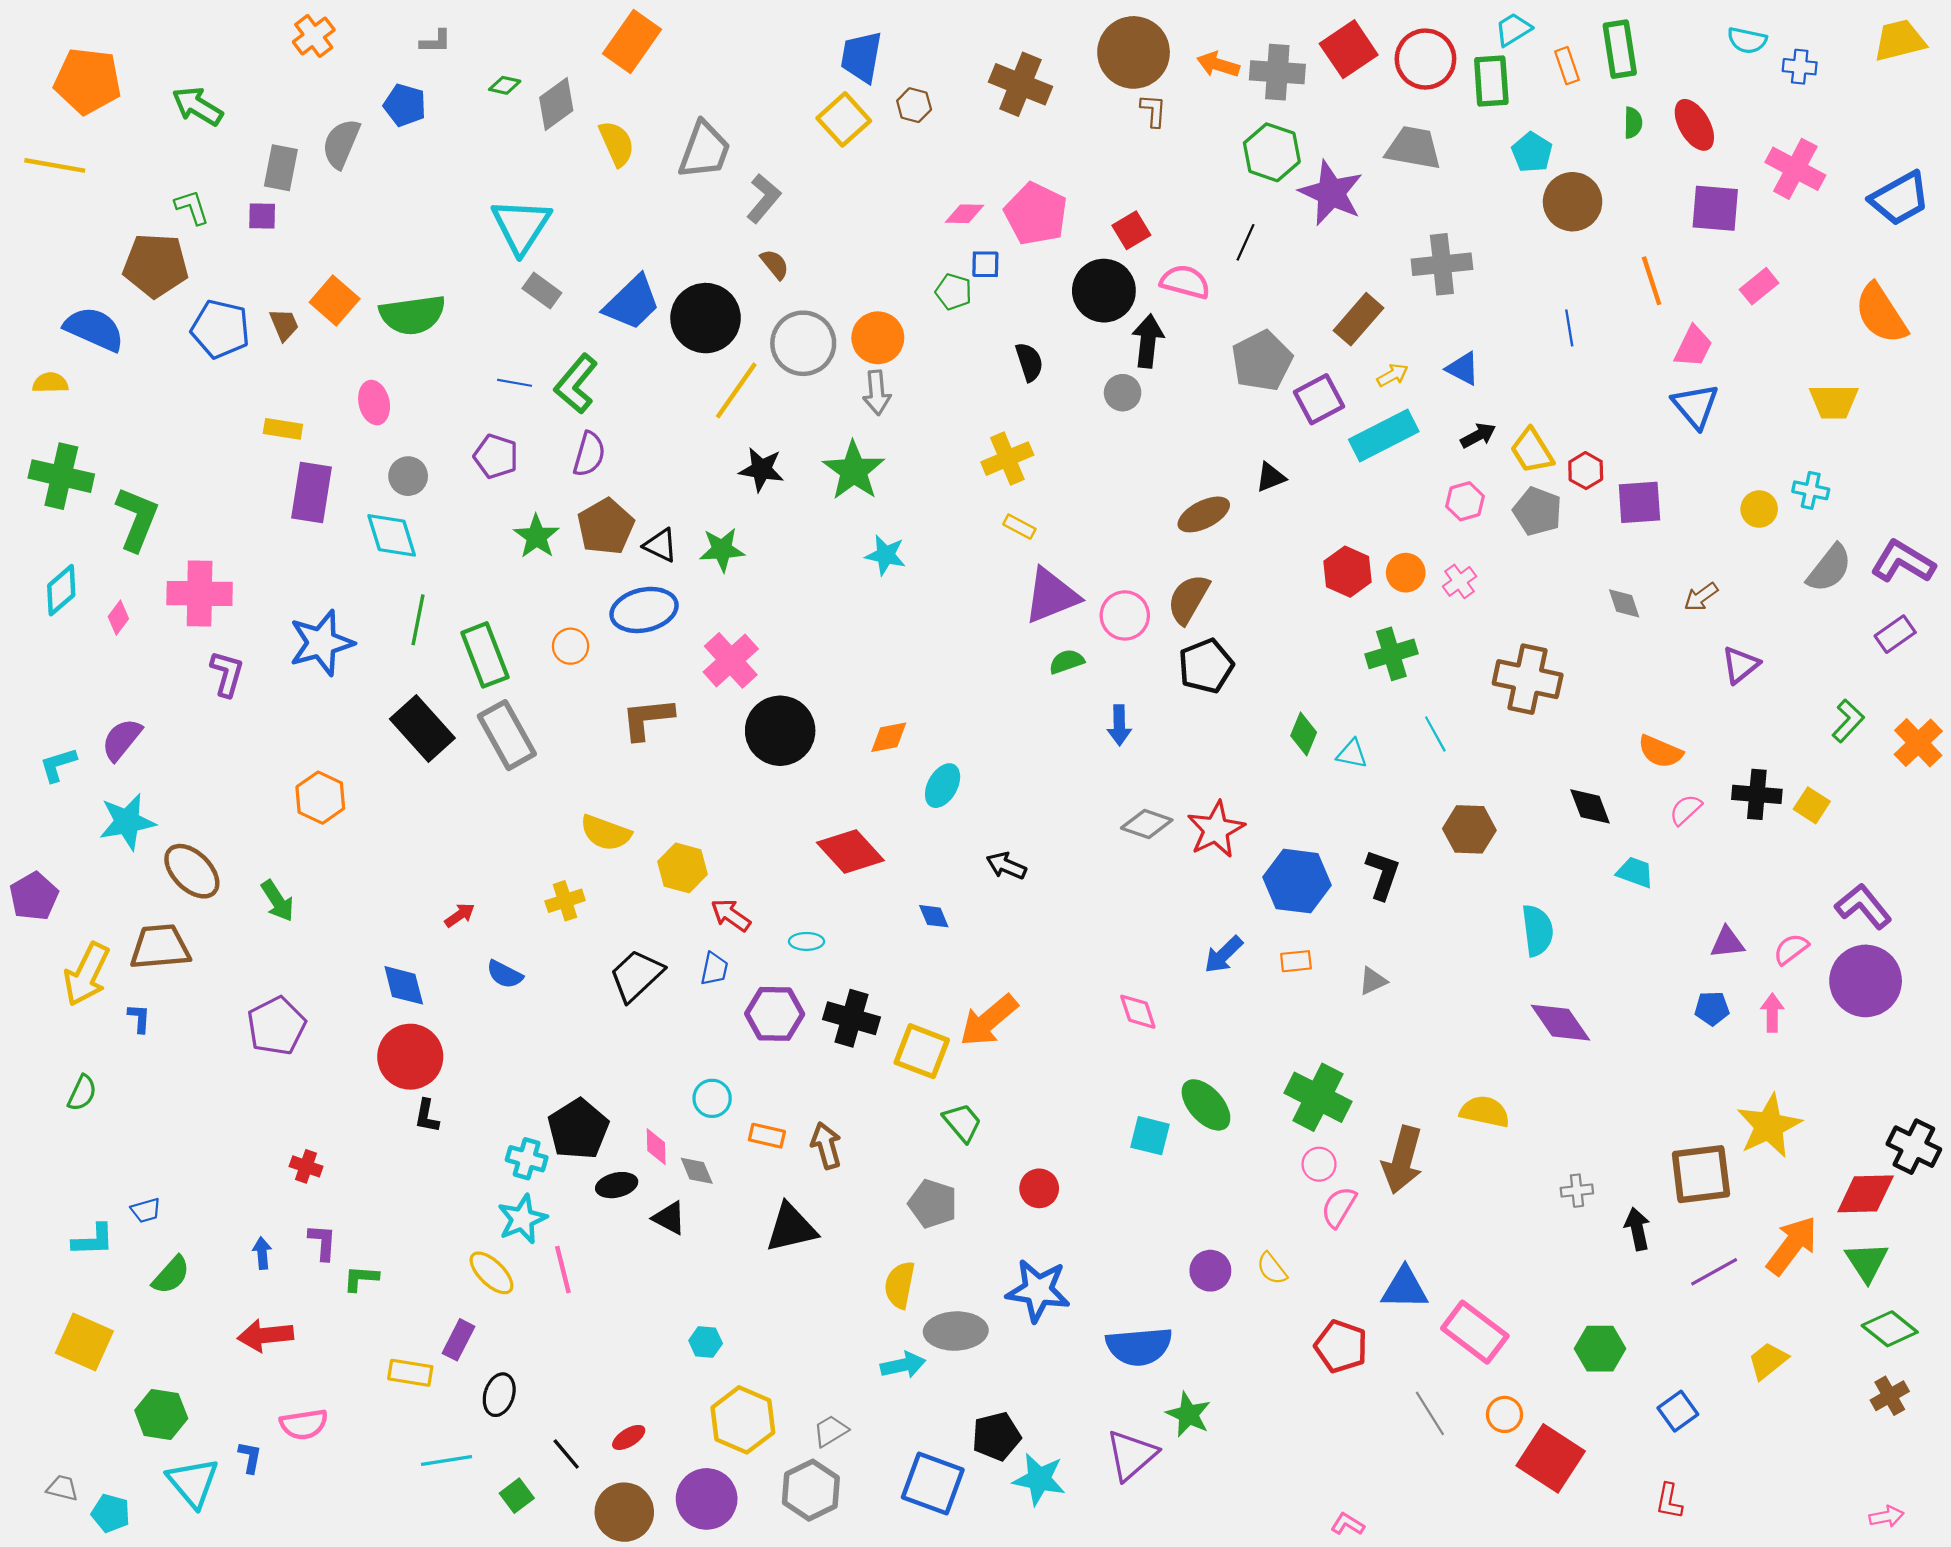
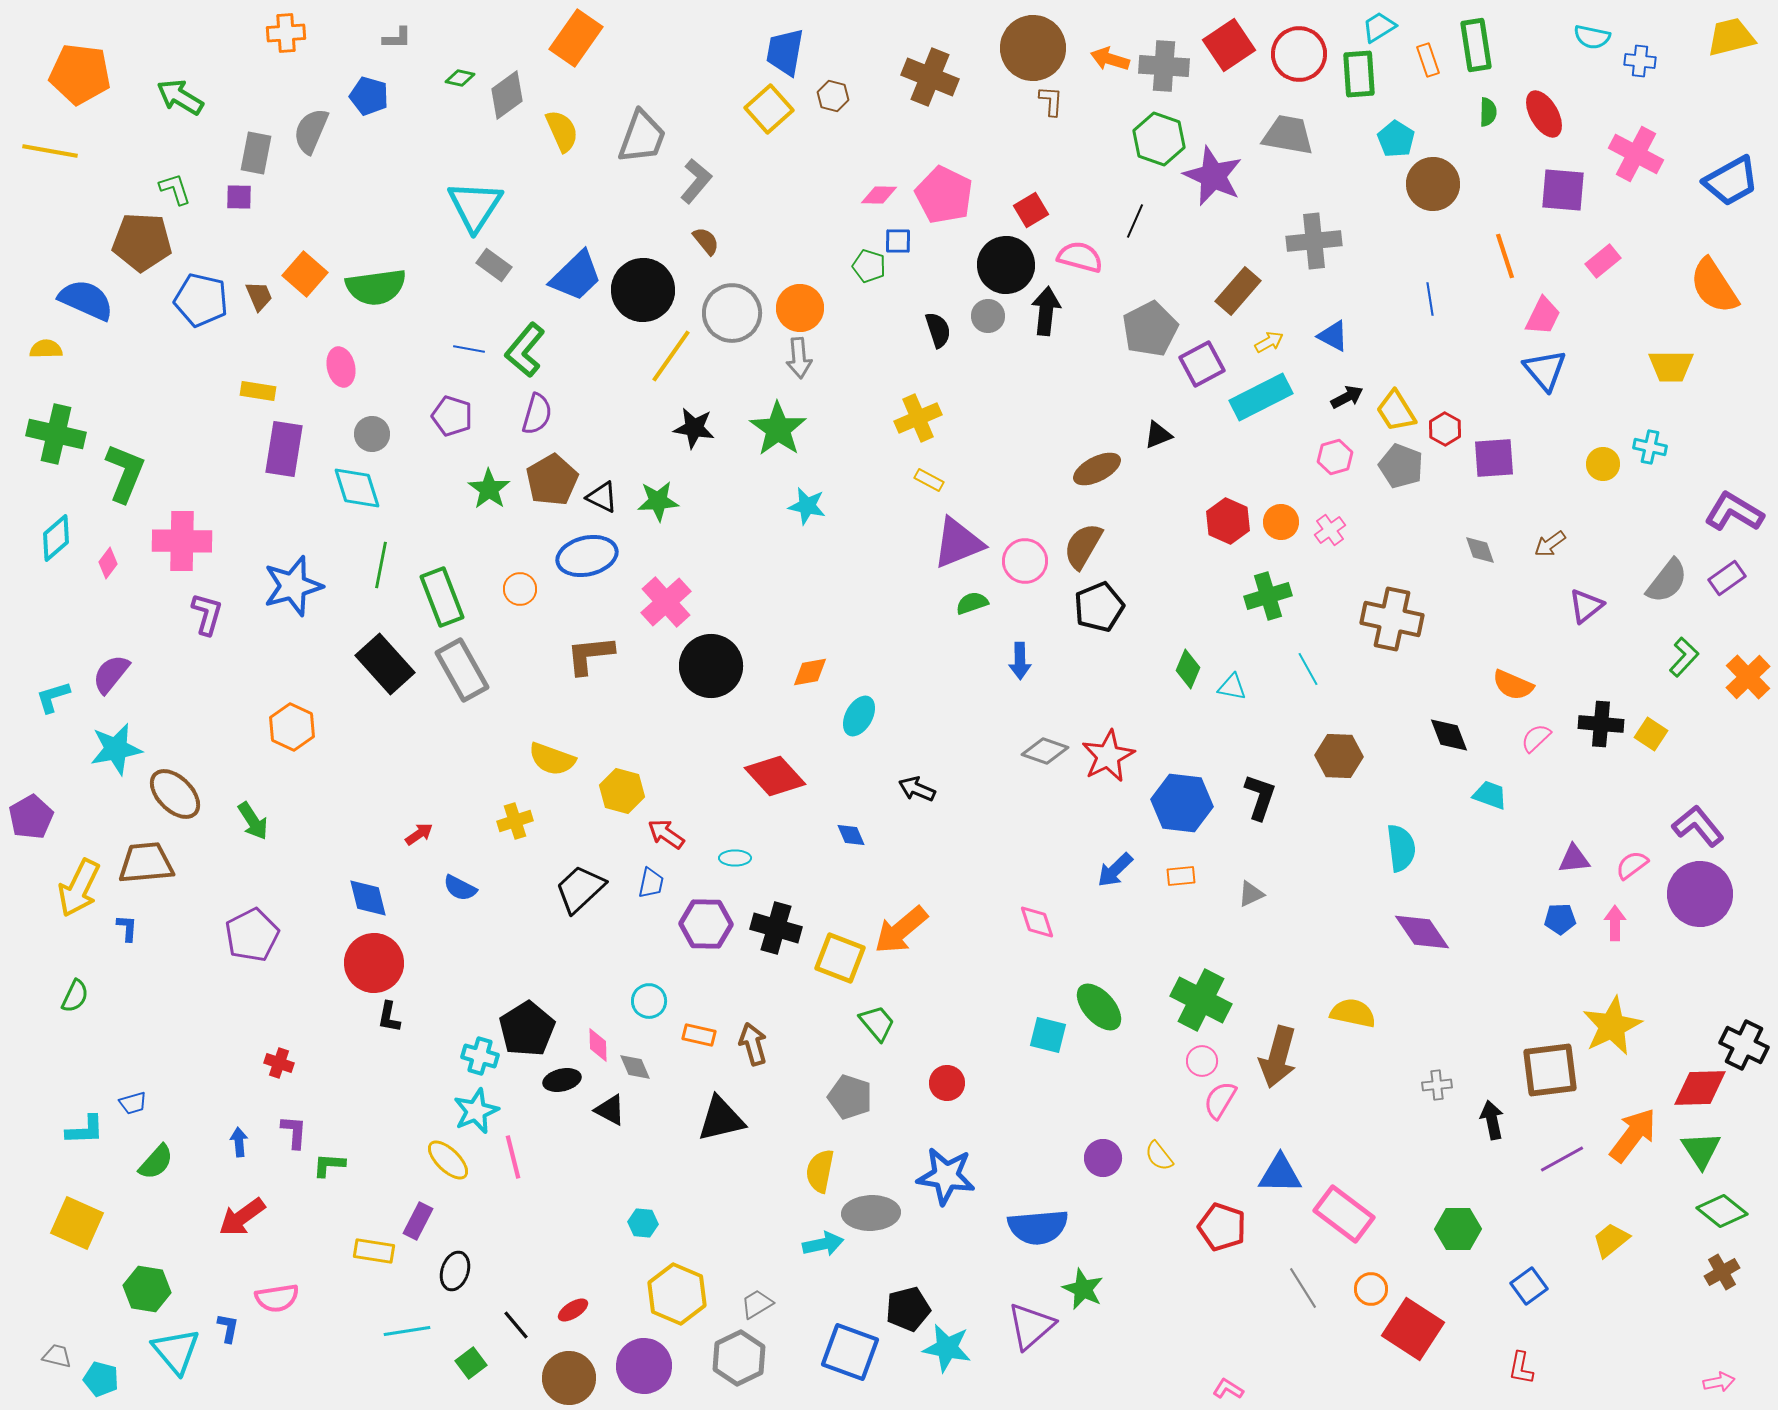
orange cross: (314, 36) -> (286, 33), turned 33
gray circle: (1123, 393) -> (988, 316), moved
gray semicircle: (1829, 568) -> (1667, 581), moved
red arrow: (265, 1335) -> (242, 1217), turned -30

